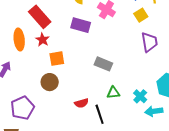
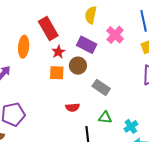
red star: (43, 40) -> (58, 52), moved
brown circle: (50, 82) -> (78, 66), moved
red semicircle: (82, 103) -> (72, 107), moved

